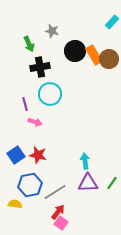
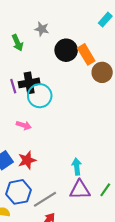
brown circle: (109, 59) -> (102, 72), moved
black cross: (40, 67) -> (29, 83), moved
purple line: (25, 104) -> (13, 86), moved
red star: (38, 155) -> (27, 160), turned -30

